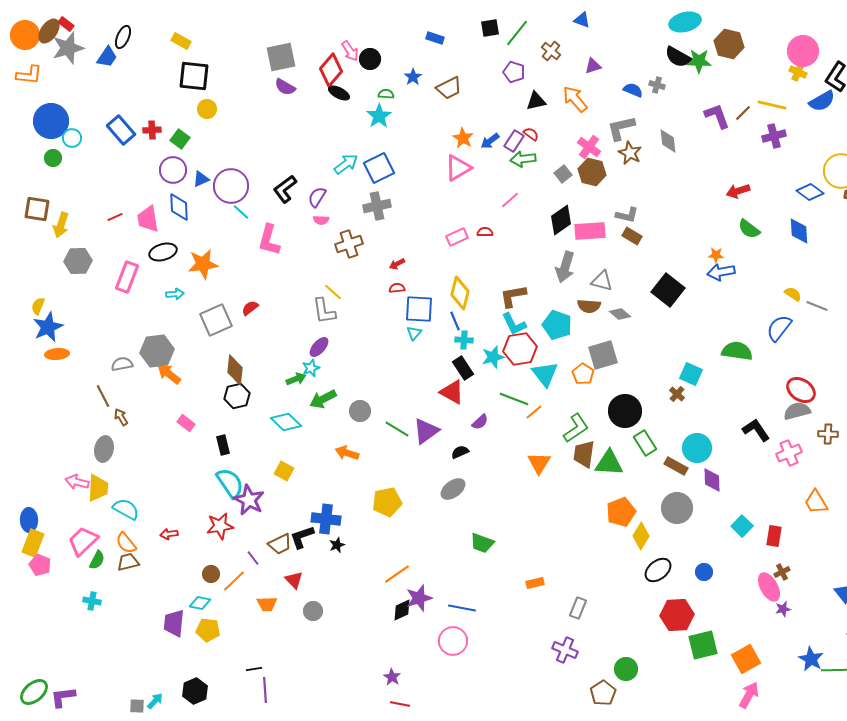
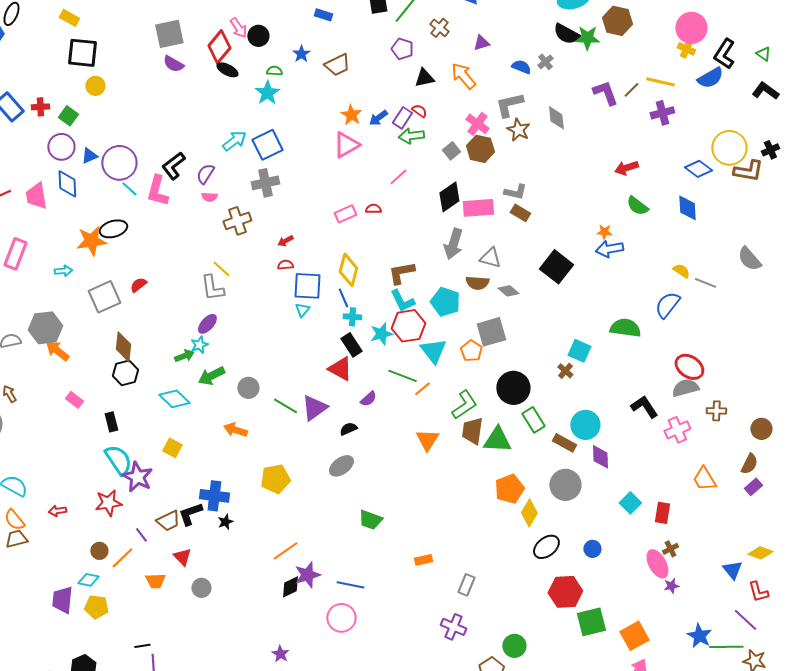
gray cross: (657, 85) -> (545, 62), turned 35
pink L-shape: (269, 240) -> (157, 191), moved
black ellipse: (163, 252) -> (113, 229), moved

